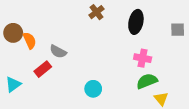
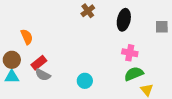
brown circle: (13, 33) -> (12, 60), moved
gray semicircle: (58, 52) -> (43, 75), moved
cyan triangle: (13, 84) -> (12, 77), turned 35

